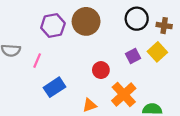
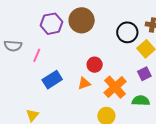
black circle: (137, 19) -> (127, 32), moved
purple square: (133, 56) -> (144, 74), moved
orange triangle: (90, 105) -> (84, 83), moved

